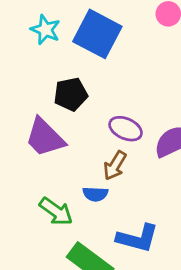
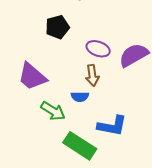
purple trapezoid: (45, 137) -> (32, 77), moved
brown arrow: (115, 166) -> (92, 75), turned -35

